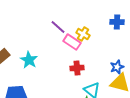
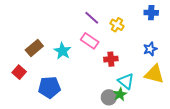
pink rectangle: (72, 42) -> (90, 41), moved
blue star: (117, 67) -> (150, 49), moved

